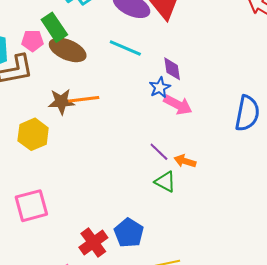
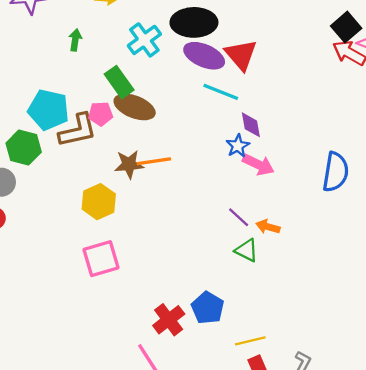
pink pentagon: (33, 41) -> (100, 114), moved
cyan line: (125, 48) -> (221, 92), moved
pink square: (31, 206) -> (101, 259), moved

